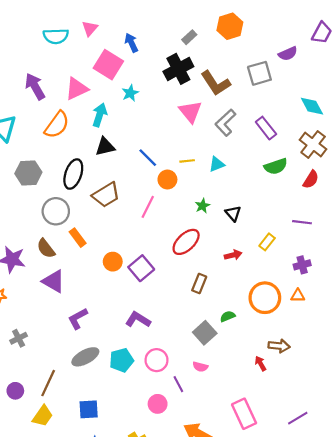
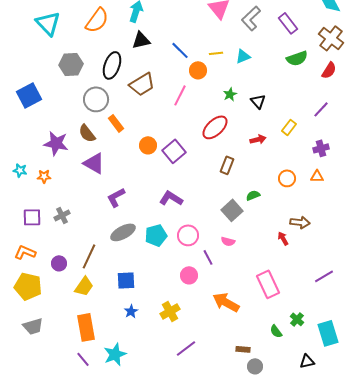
purple line: (302, 222) -> (321, 109), turned -54
orange circle: (265, 298) -> (287, 178), size x0.6
purple line: (298, 418) -> (324, 276), moved

